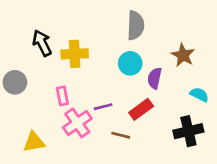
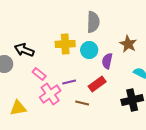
black arrow: (42, 43) -> (24, 50), moved, turned -42
yellow cross: (75, 54) -> (65, 44), moved
pink rectangle: (62, 96) -> (39, 74), turned -40

